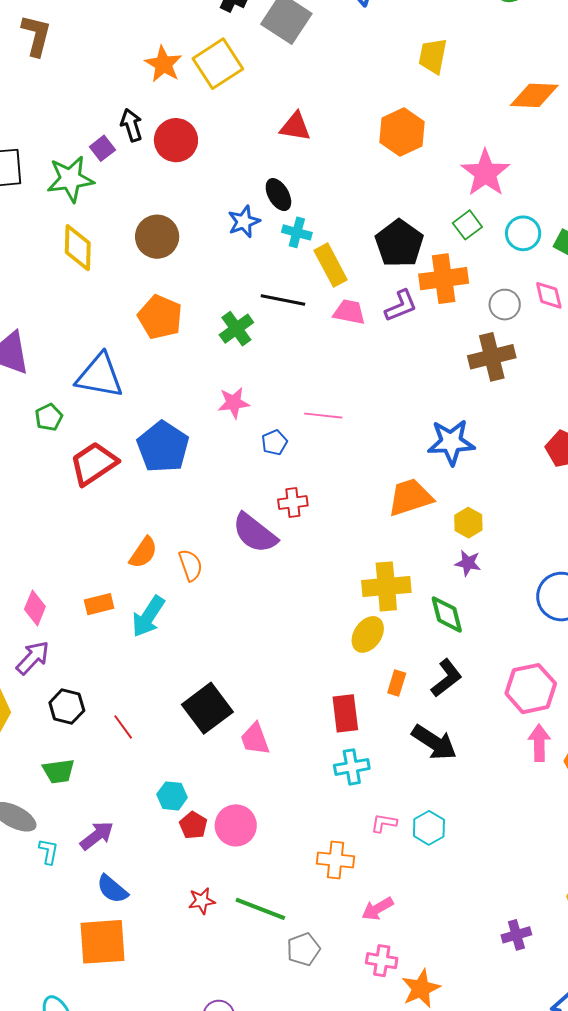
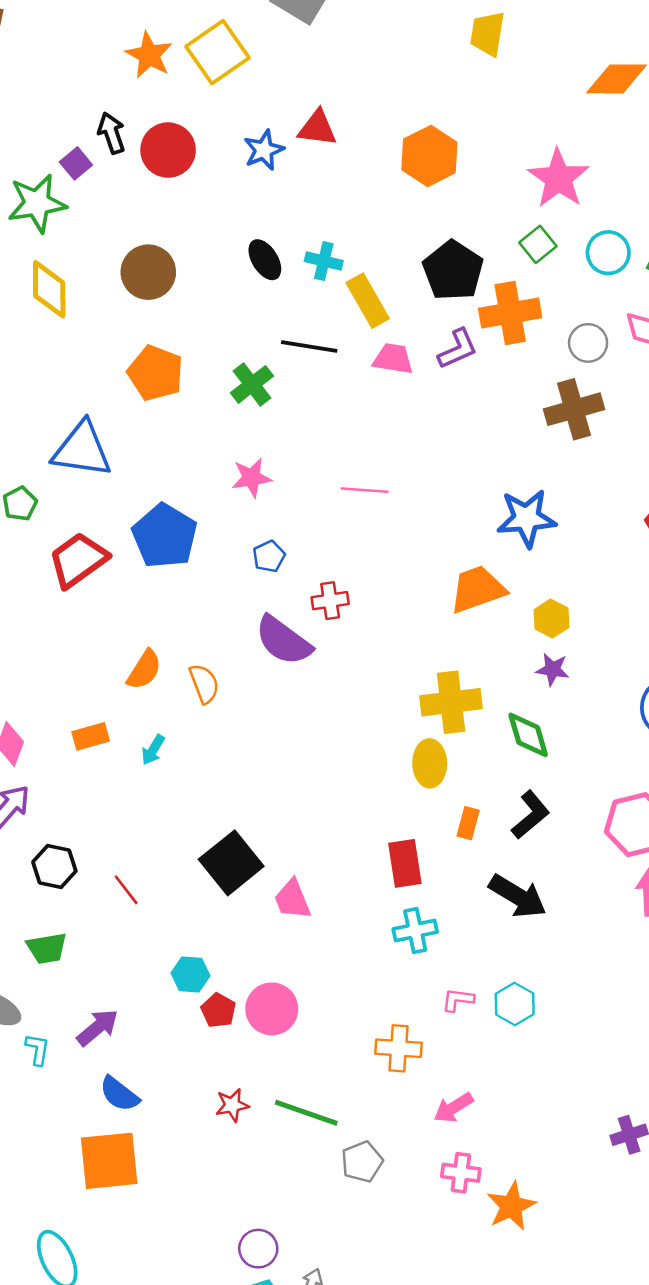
orange hexagon: (402, 132) -> (429, 156), moved
black ellipse: (278, 195) -> (265, 260), moved
blue star: (244, 222) -> (264, 150), moved
blue pentagon: (274, 442) -> (269, 556), moved
cyan arrow: (148, 616) -> (153, 750), size x0.6
yellow ellipse: (368, 634) -> (430, 763), turned -33

